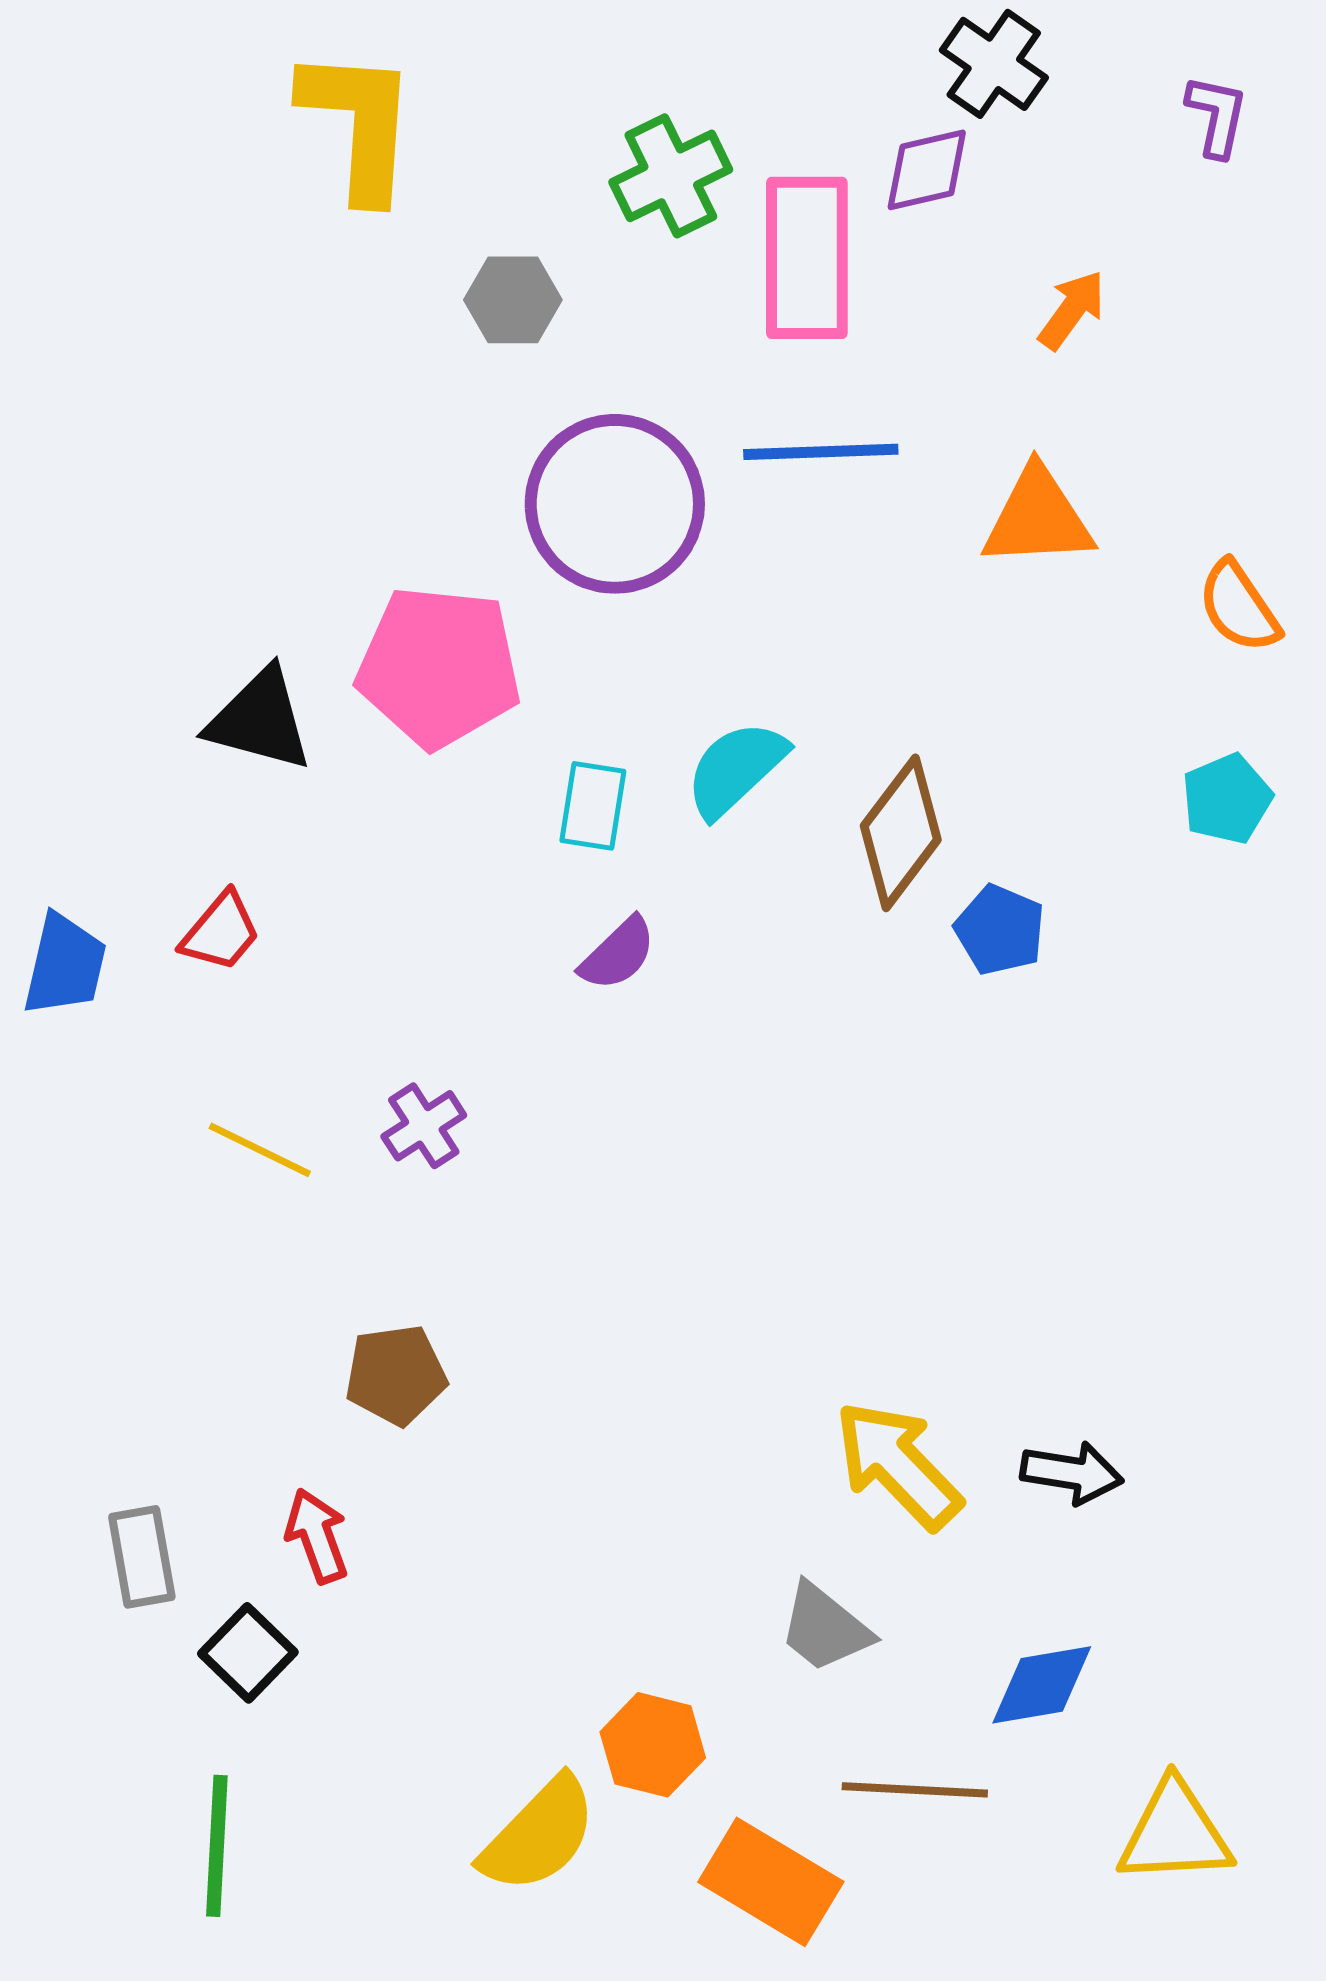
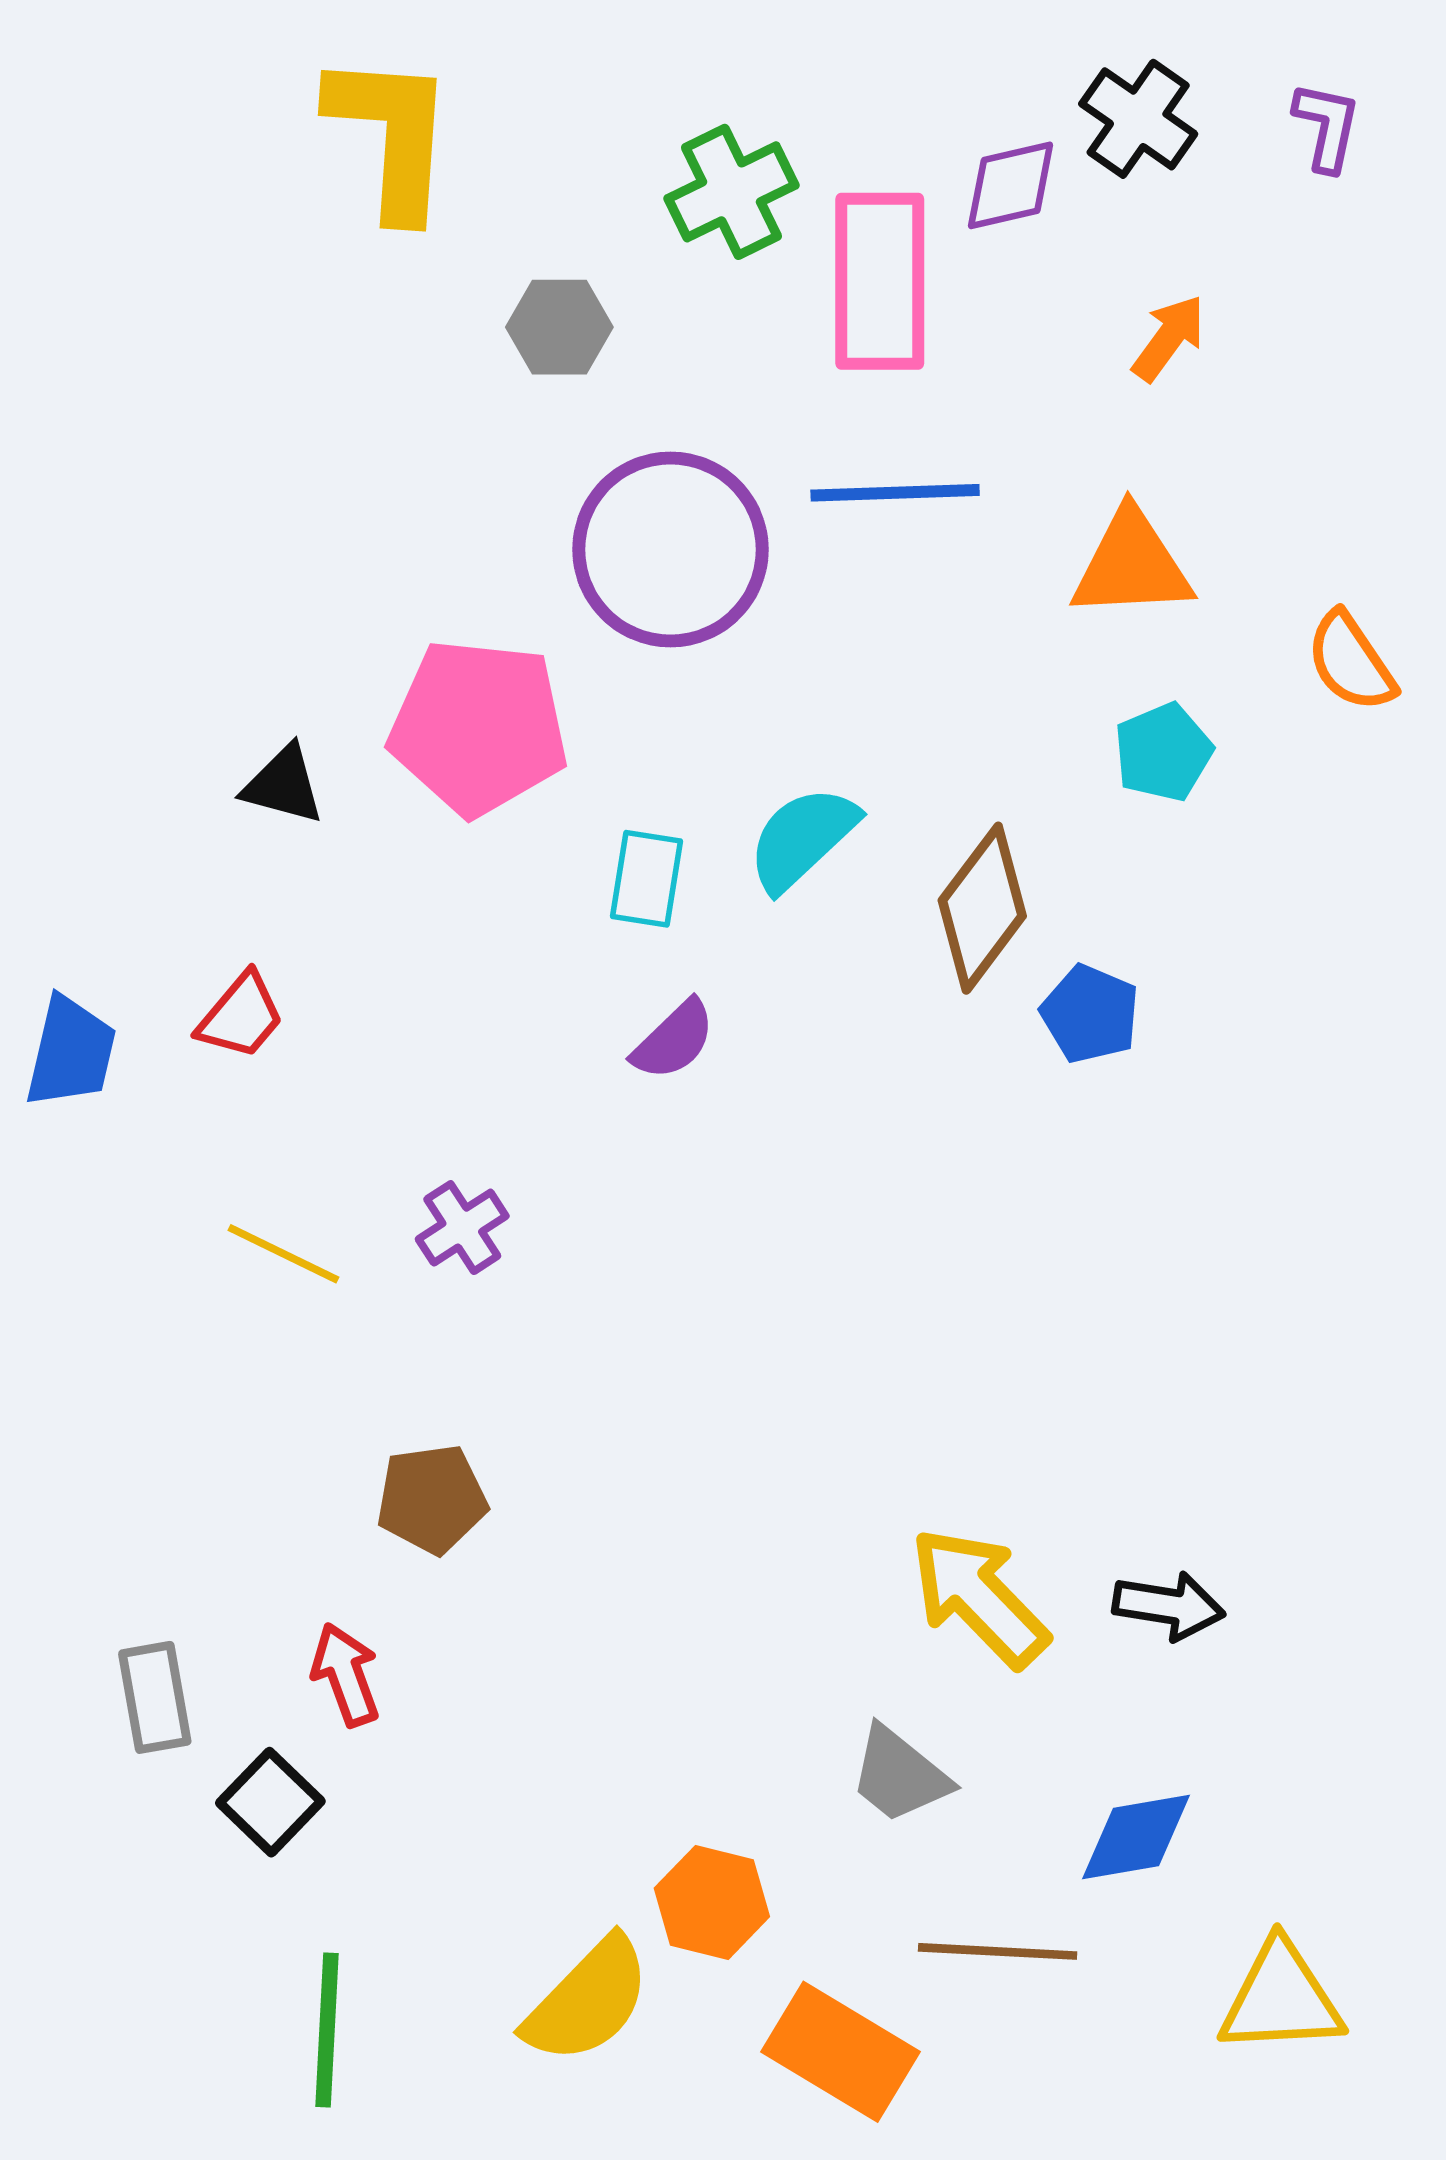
black cross: (994, 64) -> (1138, 119), moved
black triangle: (260, 720) -> (283, 785), size x0.7
cyan pentagon: (1227, 799) -> (1163, 752), moved
green line: (217, 1846) -> (327, 2030), moved

